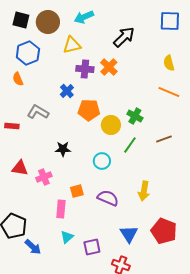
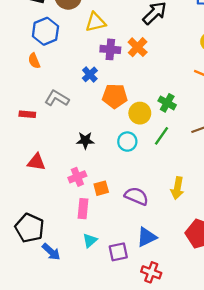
cyan circle: (102, 161) -> (127, 142), moved
pink cross: (44, 177) -> (77, 177), moved
blue triangle: (129, 234) -> (147, 237), moved, turned 36

